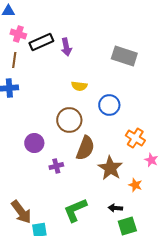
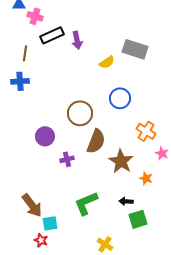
pink cross: (18, 34) -> (35, 16), moved
yellow semicircle: (79, 86) -> (107, 62), moved, turned -42

